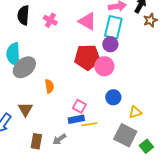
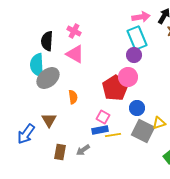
black semicircle: (23, 15) -> (47, 41), moved
pink triangle: (87, 21) -> (75, 54), moved
cyan rectangle: (113, 27) -> (137, 38), turned -35
red pentagon: (87, 57) -> (115, 88), moved, turned -30
gray square: (125, 135) -> (143, 131), moved

